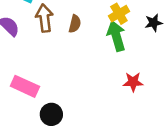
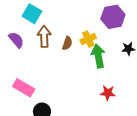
yellow cross: (119, 14) -> (88, 39), moved

